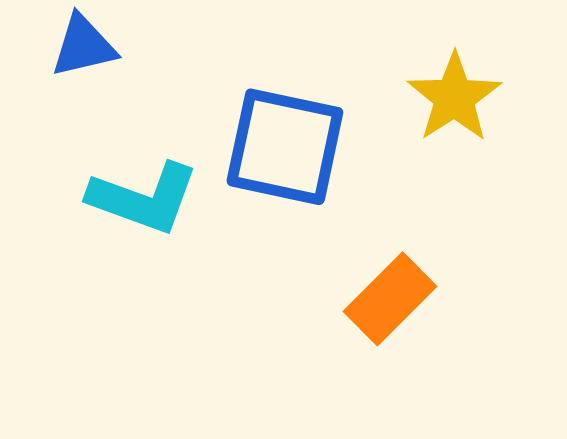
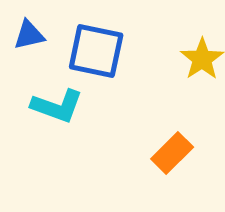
blue square: (285, 147) -> (96, 51), moved

